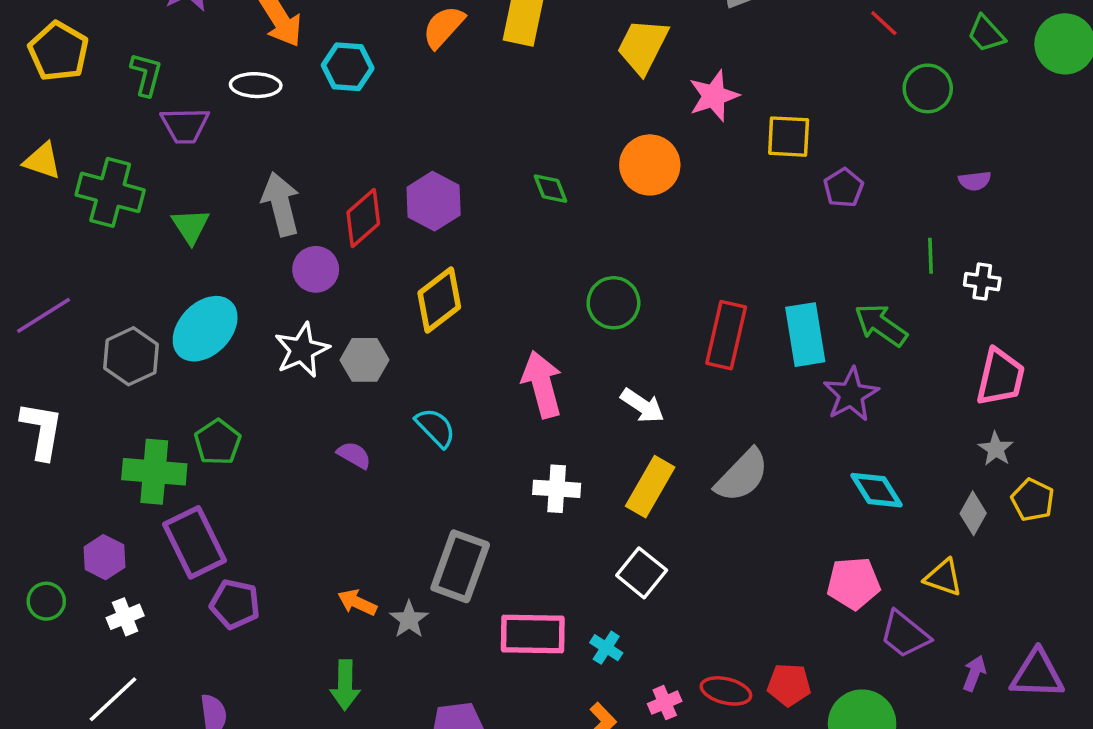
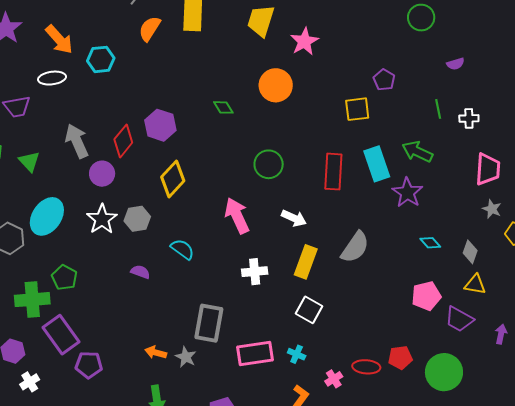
yellow square: (789, 137) -> (357, 109), moved
cyan diamond: (876, 490) -> (430, 243), size x0.7
gray diamond: (973, 513) -> (470, 252), moved

